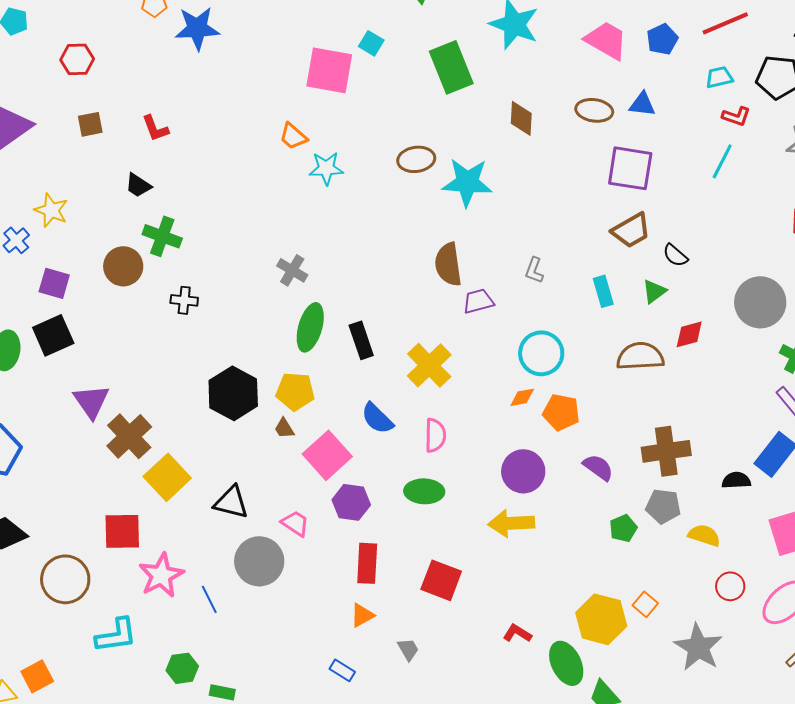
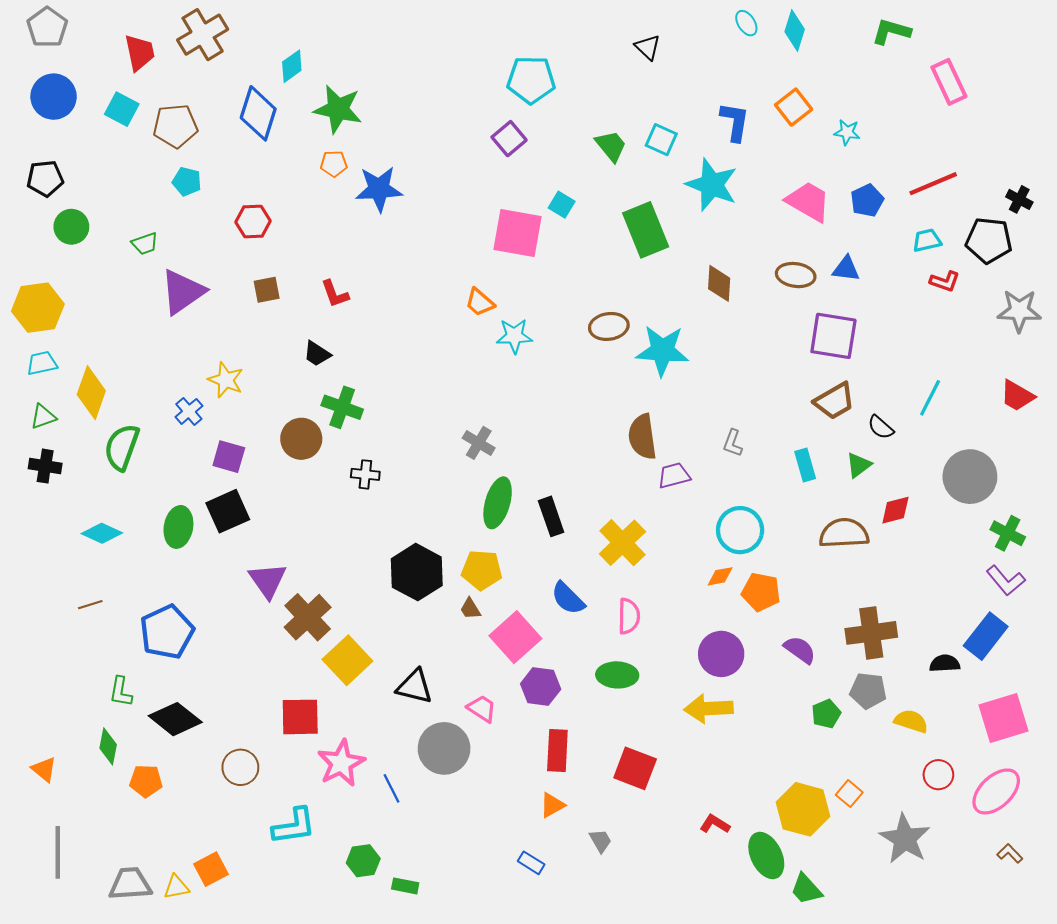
cyan line: (722, 161) -> (930, 398), moved
brown circle: (65, 579) -> (240, 767), size x0.7

